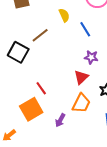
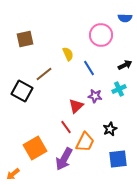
red triangle: (81, 77) -> (76, 106), moved
red line: (41, 88) -> (66, 127), moved
purple arrow: (60, 120) -> (64, 159), size x1.6

